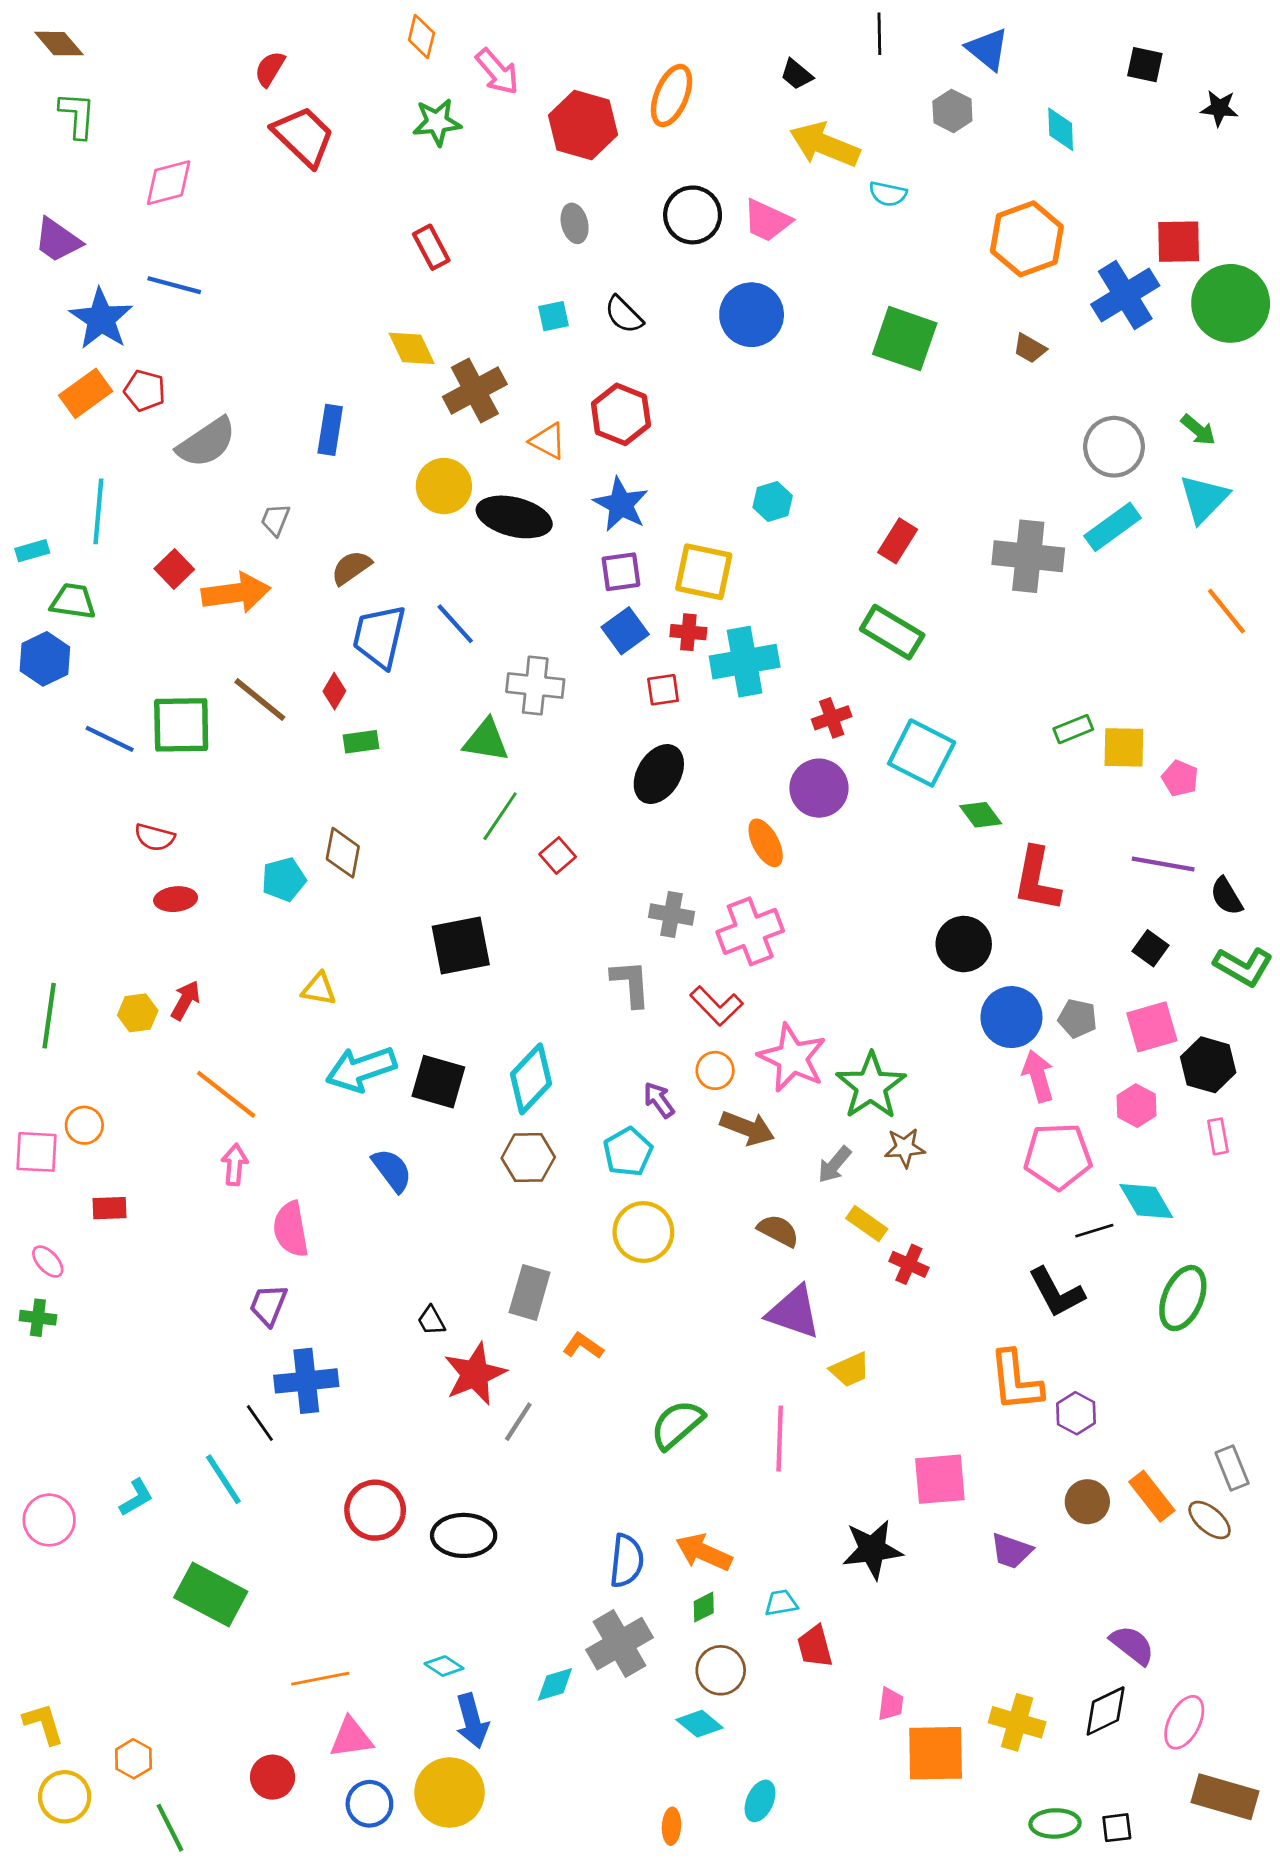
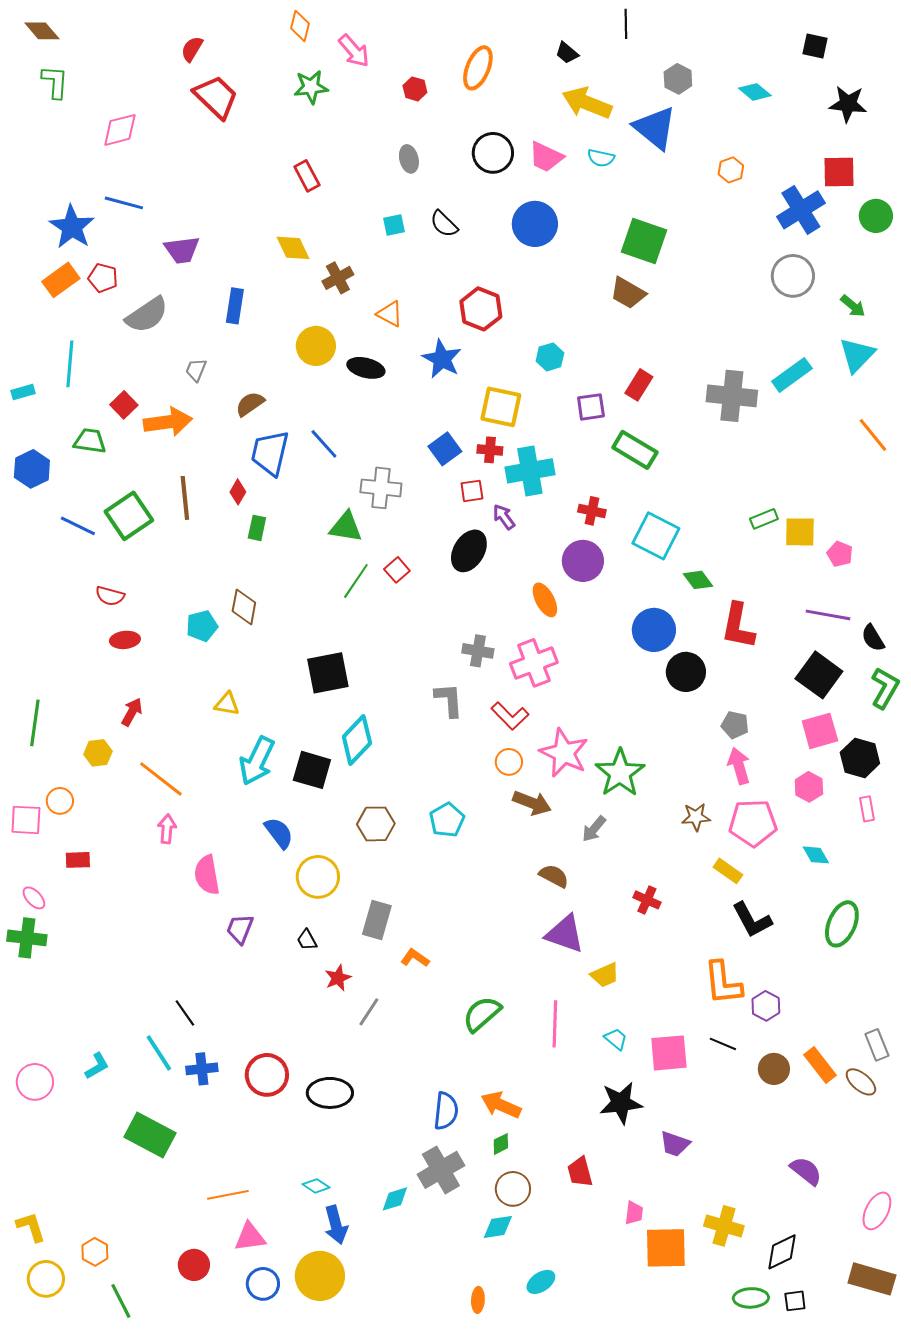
blue triangle: (988, 49) -> (655, 128), moved, size x1.4
black star: (1219, 108) -> (848, 104), moved, size x1.4
red hexagon: (583, 125) -> (415, 89), size x0.5
cyan diamond: (1061, 129) -> (755, 92), turned -48
cyan semicircle: (888, 194) -> (601, 158), moved
orange hexagon: (1027, 239) -> (731, 170), size x0.5
purple trapezoid: (58, 240) -> (182, 250), moved, turned -42
green circle: (1231, 303) -> (876, 216), size x0.6
brown trapezoid: (1030, 348) -> (628, 293), moved, size x1.5
brown cross: (475, 391) -> (338, 278), size x0.7
red hexagon: (621, 414) -> (481, 309), moved
gray circle: (1114, 447) -> (793, 276), moved
black ellipse: (514, 517) -> (366, 368), size x0.7
purple square: (621, 572) -> (591, 407), moved
green trapezoid: (73, 601) -> (90, 441), moved
brown line: (260, 700) -> (185, 498), turned 45
red cross: (832, 718) -> (592, 511), turned 32
green square: (181, 725) -> (129, 516), turned -33
green rectangle: (361, 742) -> (257, 528), turned -70
red square: (558, 856) -> (397, 570), moved
black square: (1151, 948) -> (819, 675), size x1.8
green L-shape: (1243, 966) -> (885, 688), turned -90
yellow hexagon: (138, 1013) -> (98, 753), moved
blue circle: (1011, 1017) -> (654, 630), moved
gray pentagon: (1077, 1018) -> (735, 725), moved
cyan arrow: (361, 1069) -> (257, 761), turned -45
cyan diamond: (531, 1079) -> (357, 740), moved
purple arrow: (659, 1100) -> (504, 517), moved
brown star: (905, 1148) -> (696, 817), moved
cyan diamond: (1146, 1201) -> (816, 855), size x0.7
yellow rectangle: (867, 1224) -> (728, 871), moved
black line: (1094, 1231) -> (723, 1044), moved, turned 40
yellow circle: (643, 1232) -> (318, 877), moved
purple trapezoid: (268, 1305) -> (240, 929), moved
green cross: (38, 1318) -> (27, 938), size x1.5
red star: (475, 1374) -> (338, 978), size x0.6
blue cross: (306, 1381) -> (202, 1069), moved, size x0.7
purple trapezoid: (1011, 1551) -> (675, 1144), moved
cyan trapezoid: (781, 1603) -> (616, 1039), moved, turned 50
black diamond: (1106, 1711) -> (782, 1252), moved
pink ellipse: (1184, 1722) -> (877, 1211), moved
cyan diamond: (700, 1724) -> (498, 1227), turned -48
cyan ellipse: (760, 1801) -> (541, 1282), turned 32

